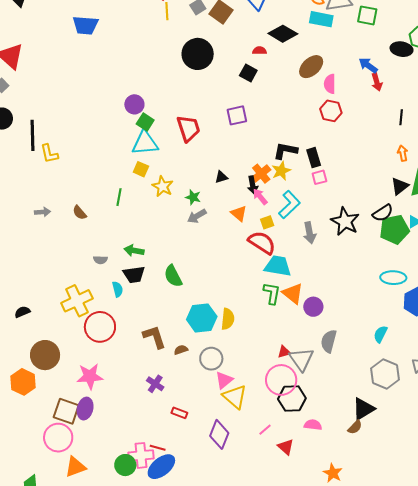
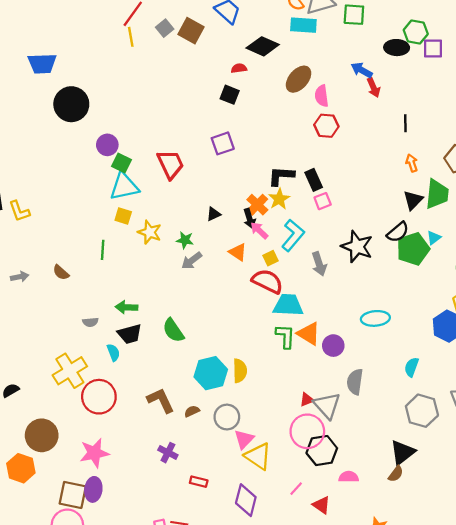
black circle: (198, 54) -> (71, 104), moved
cyan ellipse: (393, 278) -> (375, 318), moved

